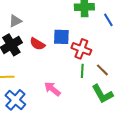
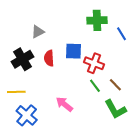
gray triangle: (15, 21) -> (38, 32), moved
red semicircle: (37, 44) -> (49, 58), turned 56
green line: (82, 71) -> (95, 86), turned -40

